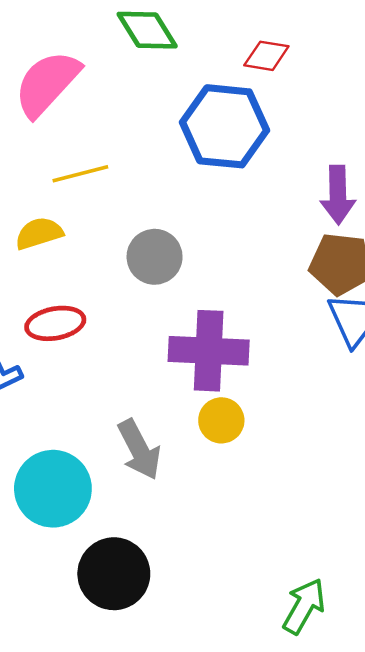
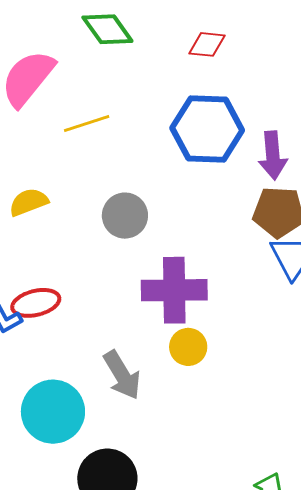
blue hexagon: (224, 126) -> (207, 129), moved
yellow line: (80, 174) -> (87, 123), moved
red ellipse: (55, 323) -> (36, 303), moved

